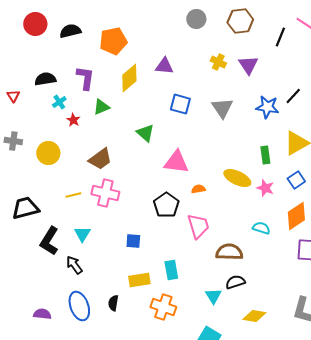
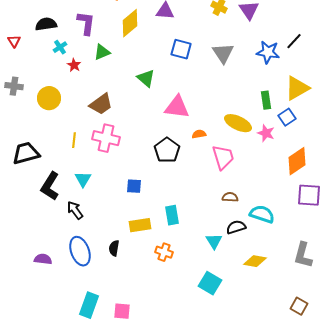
blue square: (296, 180) -> (287, 117), moved
yellow line: (73, 195) -> (74, 140), turned -70
pink trapezoid: (198, 226) -> (223, 157), moved
cyan semicircle: (261, 228) -> (262, 214), moved, size x1.4
brown semicircle: (229, 252) -> (230, 197), size x0.6
orange cross: (163, 307) -> (164, 252), size x0.7

